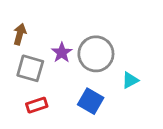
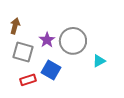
blue square: (91, 101) -> (51, 70), moved

